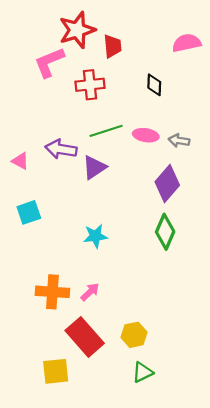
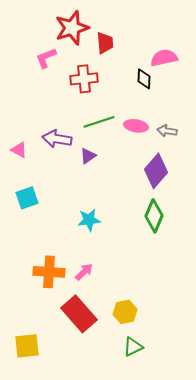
pink semicircle: (187, 43) -> (164, 58), moved
pink L-shape: (49, 62) -> (46, 58), size x0.7
purple triangle: (94, 167) -> (88, 156), size x0.7
yellow square: (56, 371) -> (27, 346), moved

